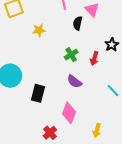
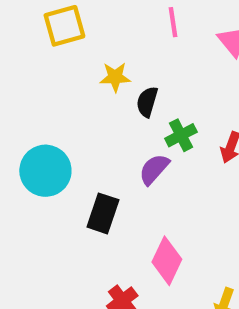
black semicircle: (78, 23) -> (147, 102), moved
purple semicircle: (74, 81) -> (154, 169), moved, turned 91

